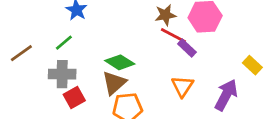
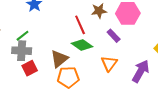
red line: (173, 36) -> (80, 25), moved, turned 36
green line: (64, 43) -> (22, 36), moved
green diamond: (120, 62) -> (82, 45), moved

